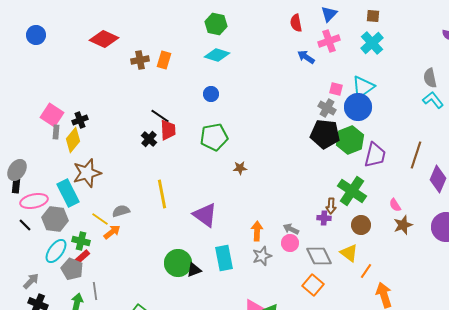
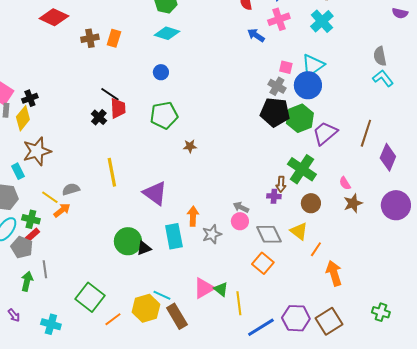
purple trapezoid: (375, 155) -> (325, 133), turned -144
cyan rectangle: (68, 193) -> (18, 171), size x0.6
orange arrow: (257, 231) -> (193, 216), moved

